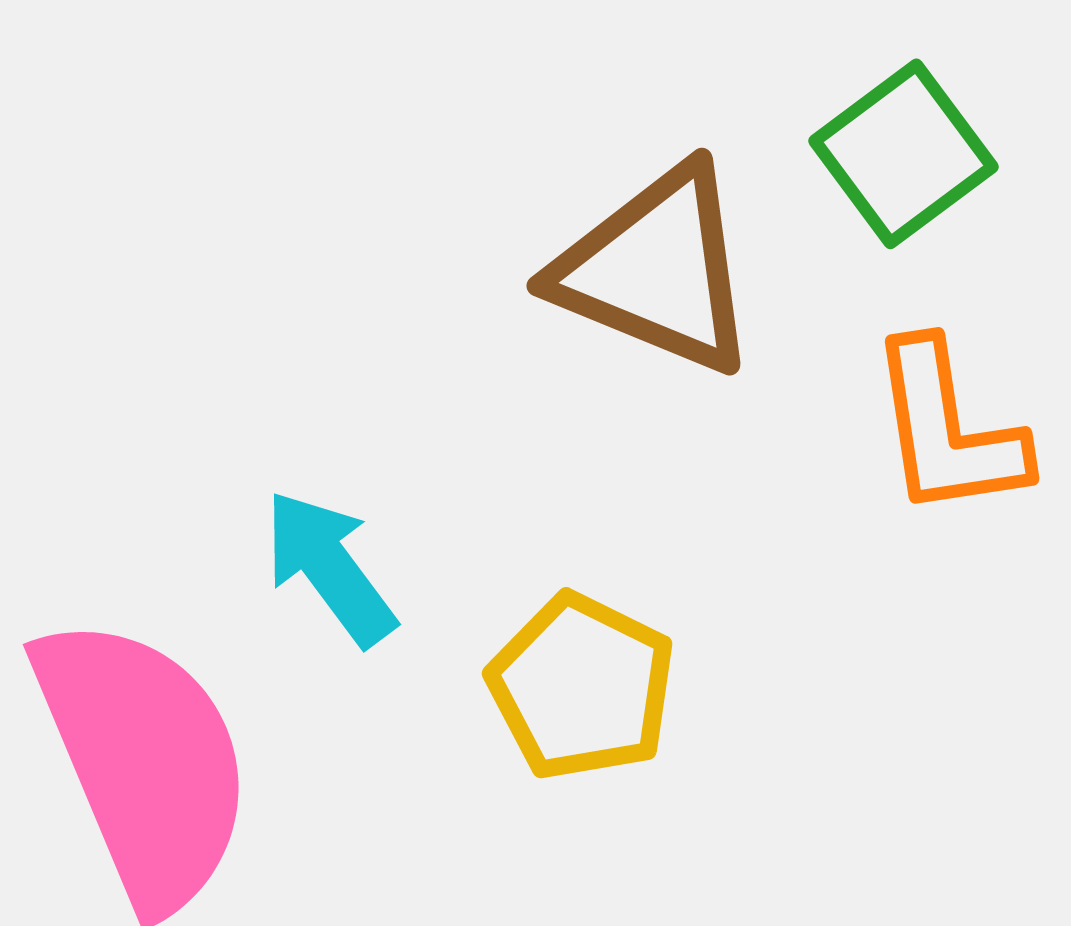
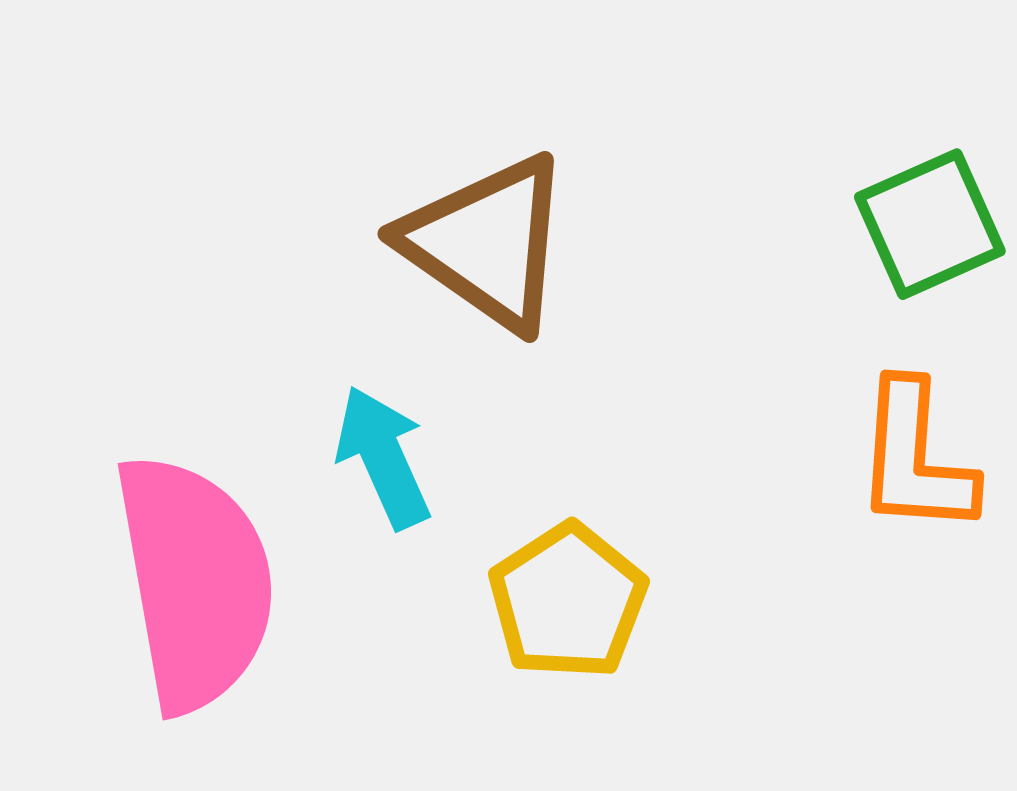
brown triangle: (656, 270) -> (487, 243), moved

